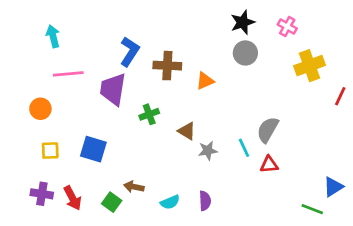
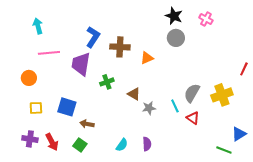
black star: (243, 22) -> (174, 16), turned -30
yellow cross: (310, 66) -> (222, 95), moved
red triangle: (269, 165) -> (193, 118), turned 40
brown arrow: (134, 187) -> (87, 124), moved
cyan semicircle: (170, 202) -> (122, 145), turned -32

